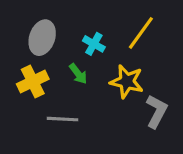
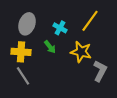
yellow cross: (33, 81) -> (21, 52), turned 30
gray line: (63, 119) -> (23, 76), moved, turned 54

